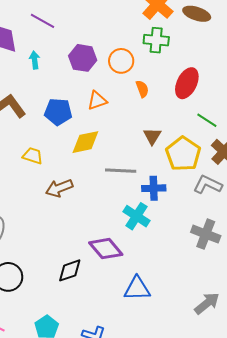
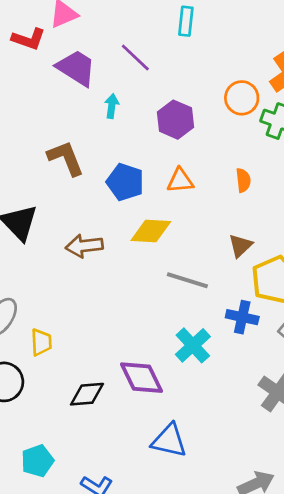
orange circle: (121, 61) -> (242, 98), moved
yellow trapezoid: (33, 156) -> (41, 342), moved, turned 55
brown arrow: (59, 188) -> (84, 246), moved
blue cross: (154, 188) -> (242, 317), moved

